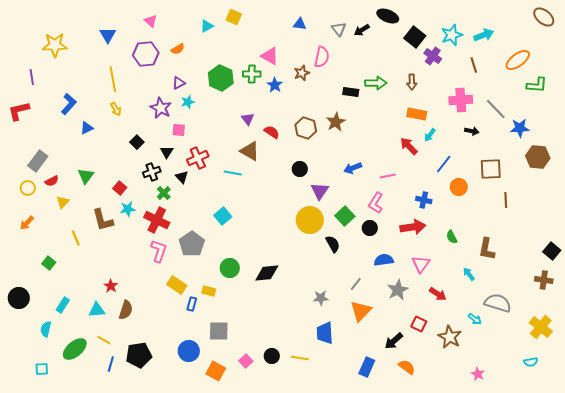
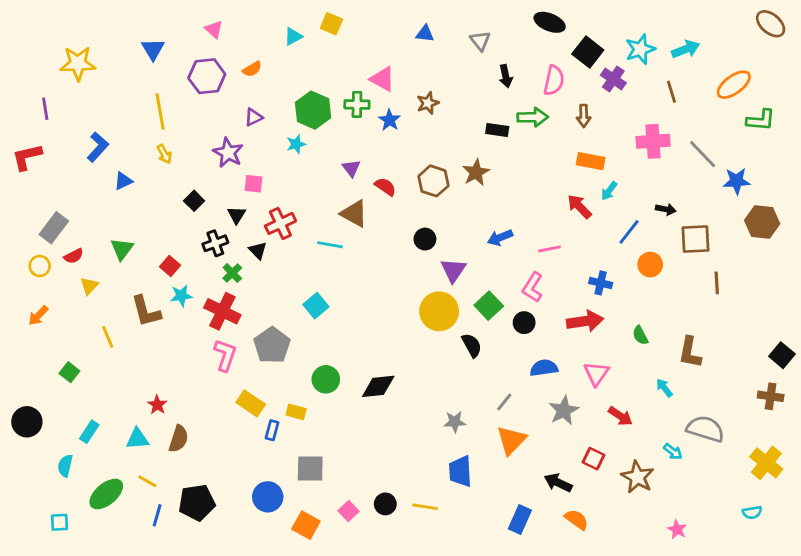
black arrow: (362, 30) -> (506, 76), moved, turned -70
pink semicircle: (322, 57) -> (554, 80), moved
cyan star: (188, 102) -> (296, 144), moved
black arrow: (472, 131) -> (666, 209), moved
black arrow: (394, 341) -> (558, 483), turned 66

